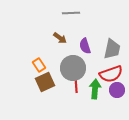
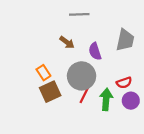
gray trapezoid: (112, 49) -> (125, 40), moved
red semicircle: (111, 74) -> (124, 83), size x0.6
red line: (76, 84) -> (85, 94), turned 30

